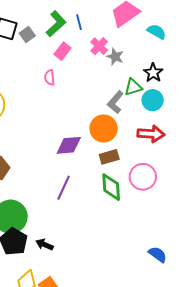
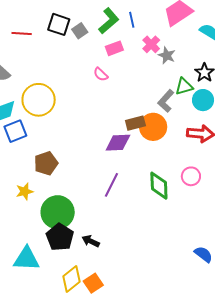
pink rectangle: (62, 51) -> (114, 48), turned 30
pink semicircle: (50, 78) -> (101, 74), turned -42
brown rectangle: (109, 157) -> (135, 123), moved
pink circle: (143, 177) -> (191, 176), size x0.7

